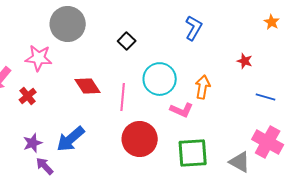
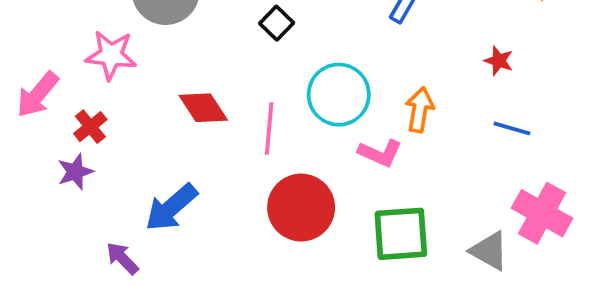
blue line: (266, 97) -> (512, 128), moved
purple star: (33, 143) -> (75, 172), moved

